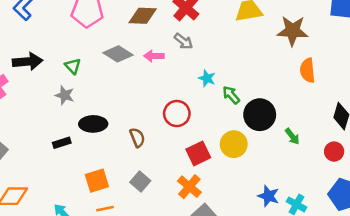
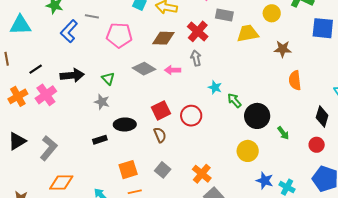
brown star: (292, 31) -> (283, 49), size x0.7
gray arrow: (183, 41) -> (196, 58), turned -140
yellow circle: (234, 144) -> (248, 151), moved
red square: (198, 153) -> (161, 110), moved

